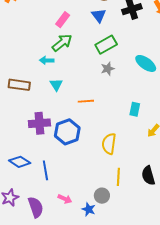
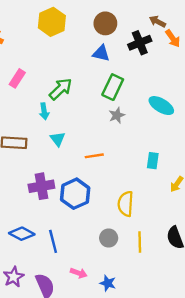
blue triangle: (99, 15) -> (101, 53), turned -35
pink rectangle: (63, 20) -> (17, 78), moved
green rectangle: (106, 45) -> (113, 87), turned -30
cyan arrow: (47, 60) -> (44, 111), turned -96
gray circle: (102, 196) -> (109, 238), moved

